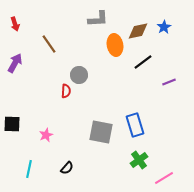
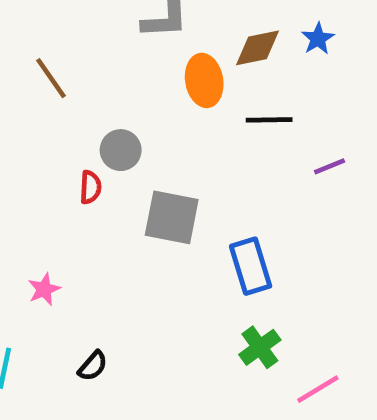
black line: (143, 62) -> (269, 120), turned 36
gray square: (101, 132) -> (172, 217), moved

